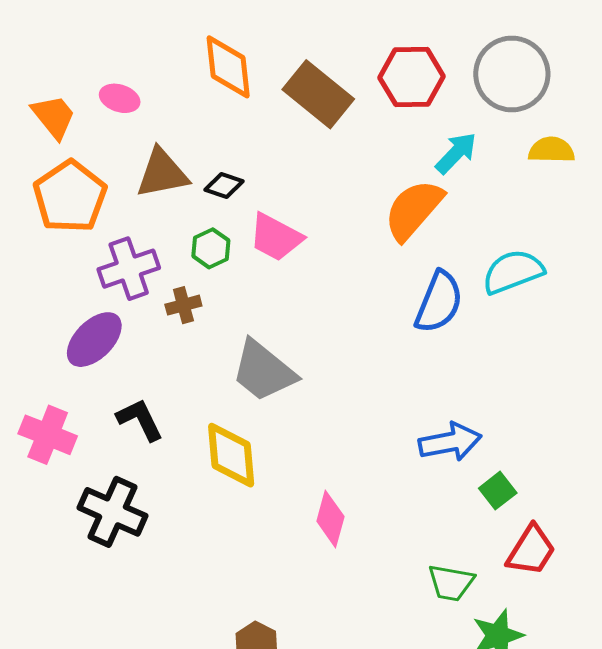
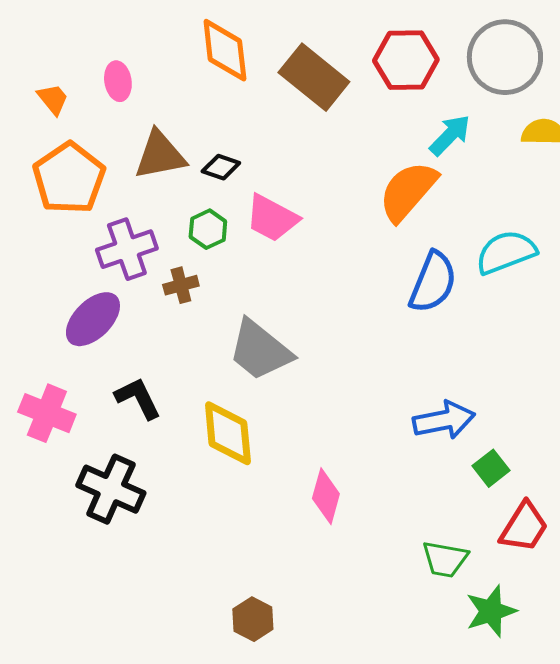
pink ellipse: (120, 98) -> (118, 81), turned 63
orange trapezoid: (54, 117) -> (53, 99), size x0.7

